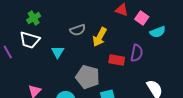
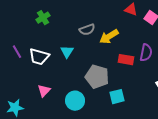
yellow arrow: (100, 37) -> (109, 37), turned 30
white trapezoid: (30, 40) -> (39, 57), moved

